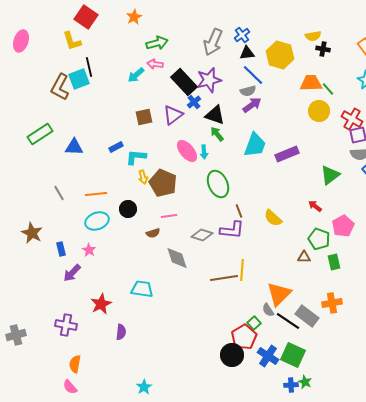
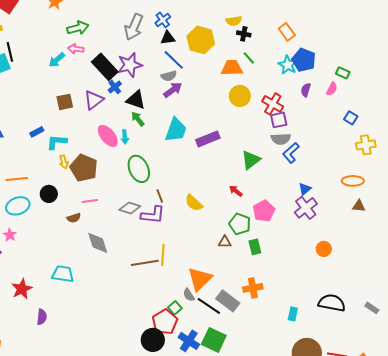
green line: (328, 89) -> (249, 58), moved
gray diamond: (202, 235) -> (130, 208), moved

